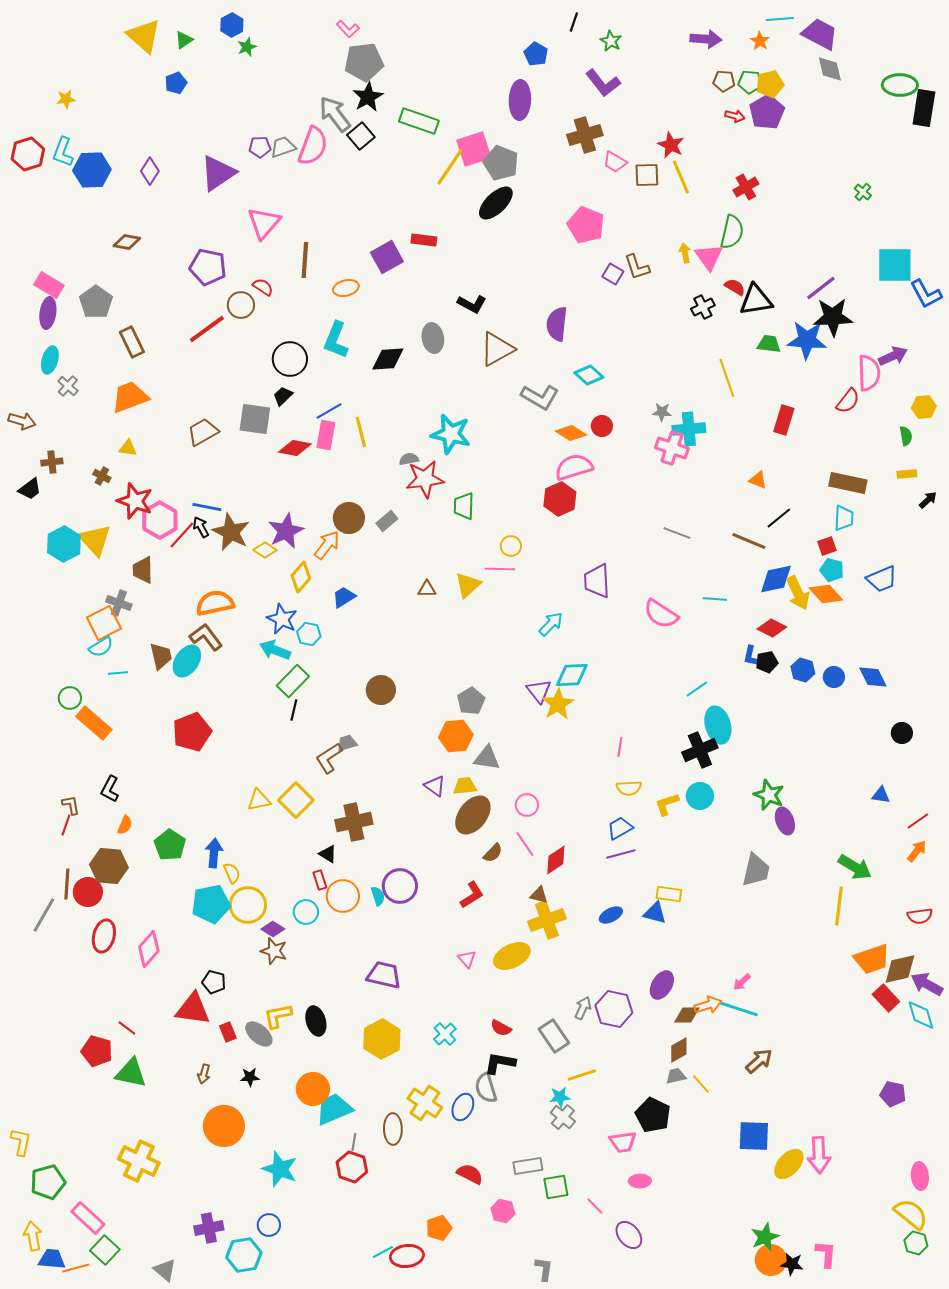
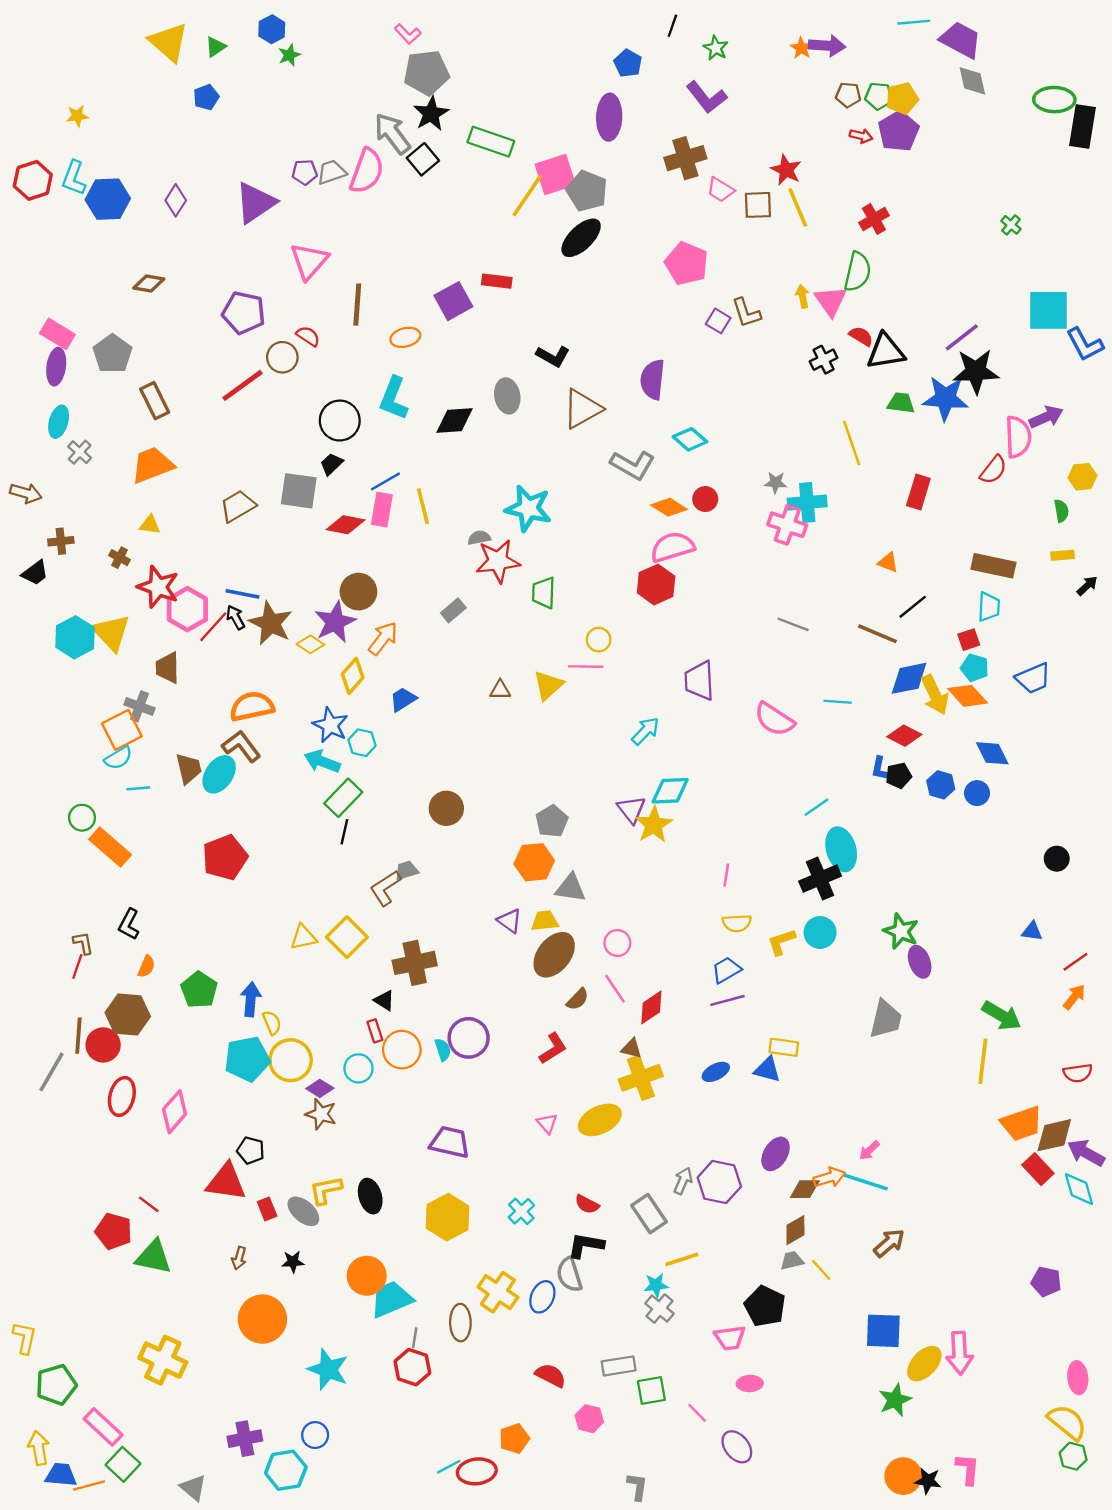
orange star: (760, 41) -> (801, 48), moved
brown circle: (349, 518) -> (358, 592), moved
blue diamond: (873, 677) -> (992, 753), moved
green star: (765, 1237) -> (895, 1400), moved

